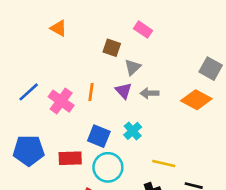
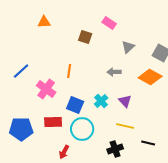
orange triangle: (59, 28) -> (44, 22), turned -32
gray triangle: (133, 67) -> (128, 47), moved
purple triangle: (124, 91) -> (125, 101), moved
pink cross: (61, 101) -> (46, 89), moved
blue pentagon: (29, 150) -> (21, 129), moved

